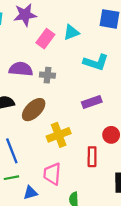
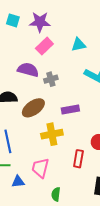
pink rectangle: (45, 39) -> (44, 46), moved
gray cross: (47, 75) -> (51, 79), turned -32
purple rectangle: (92, 102) -> (70, 109), moved

